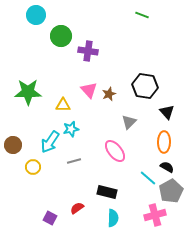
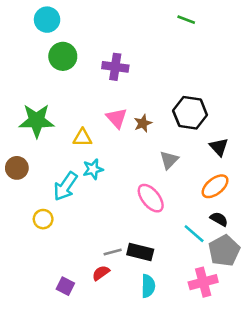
green circle: (61, 36) -> (63, 56), moved
orange ellipse: (164, 142) -> (215, 186), turned 50
brown circle: (13, 145) -> (17, 168), moved
gray line: (74, 161) -> (113, 252), moved

